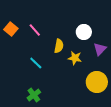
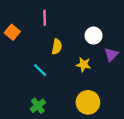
pink line: (35, 30) -> (45, 18), moved, turned 40
yellow semicircle: (59, 46) -> (57, 47), moved
yellow circle: (97, 82) -> (88, 102), moved

